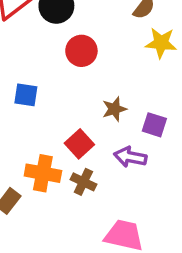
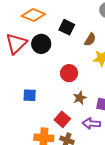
red circle: (81, 51) -> (69, 73), moved

